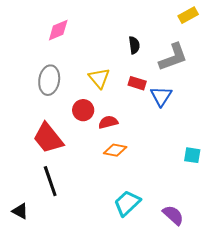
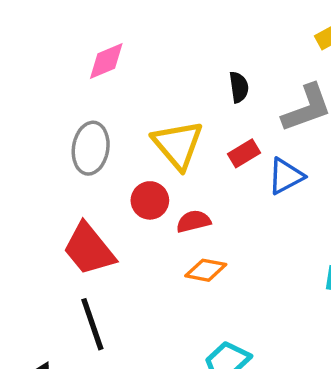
yellow triangle: (99, 78) -> (178, 145), size x1.4
red rectangle: (137, 83) -> (244, 153), turned -48
blue triangle: (161, 96) -> (286, 176), turned 30

